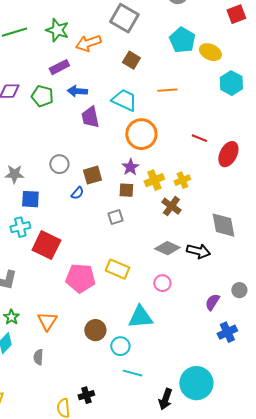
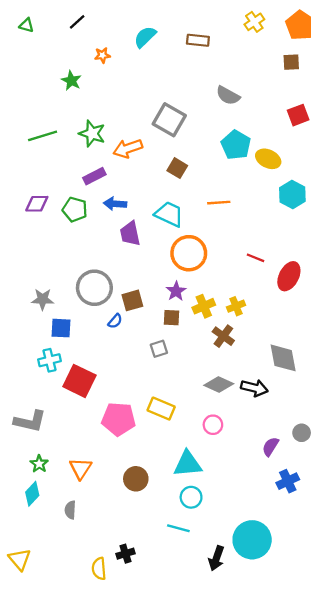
gray circle: (59, 164) -> (94, 288), size x1.6
cyan circle: (120, 346) -> (191, 497), moved

